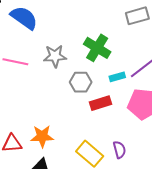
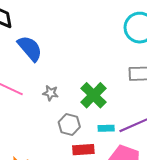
gray star: (55, 56) -> (51, 93), size x0.7

